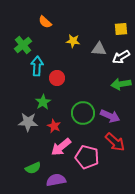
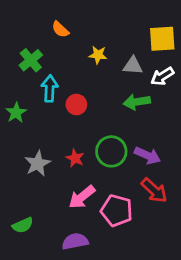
yellow square: (121, 29) -> (162, 39), size x1.5
green arrow: (121, 84) -> (137, 102), moved
green star: (43, 102) -> (16, 113), moved
gray star: (28, 122) -> (38, 164), turned -30
red star: (54, 126) -> (75, 158), moved
green semicircle: (33, 168) -> (23, 225), moved

